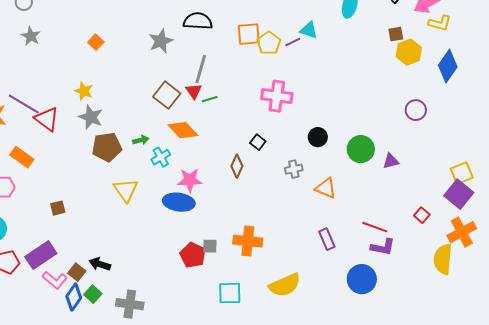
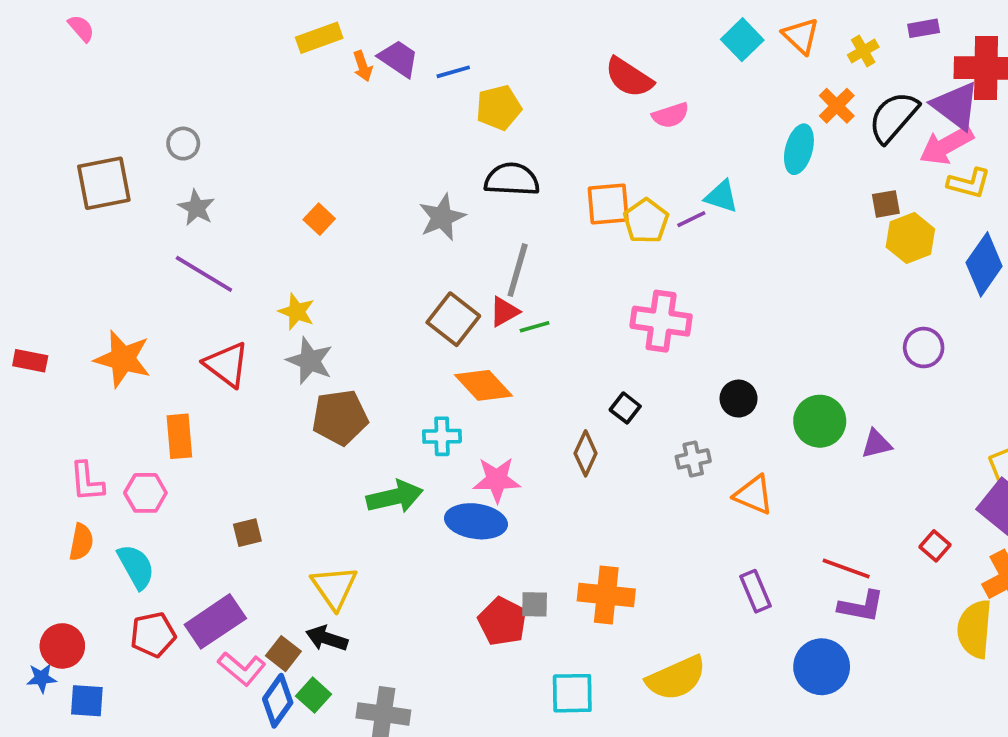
red triangle: (194, 91) -> (504, 312), turned 36
purple line: (24, 104) -> (204, 274), moved
green arrow: (141, 140) -> (395, 497), moved, size x1.8
orange rectangle: (22, 157) -> (179, 436), turned 50
cyan cross: (161, 157) -> (442, 436), turned 30
yellow triangle: (126, 190) -> (334, 587), moved

